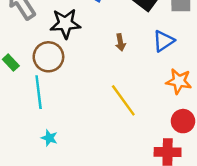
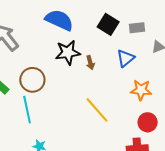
black star: (65, 24) -> (68, 52), moved

